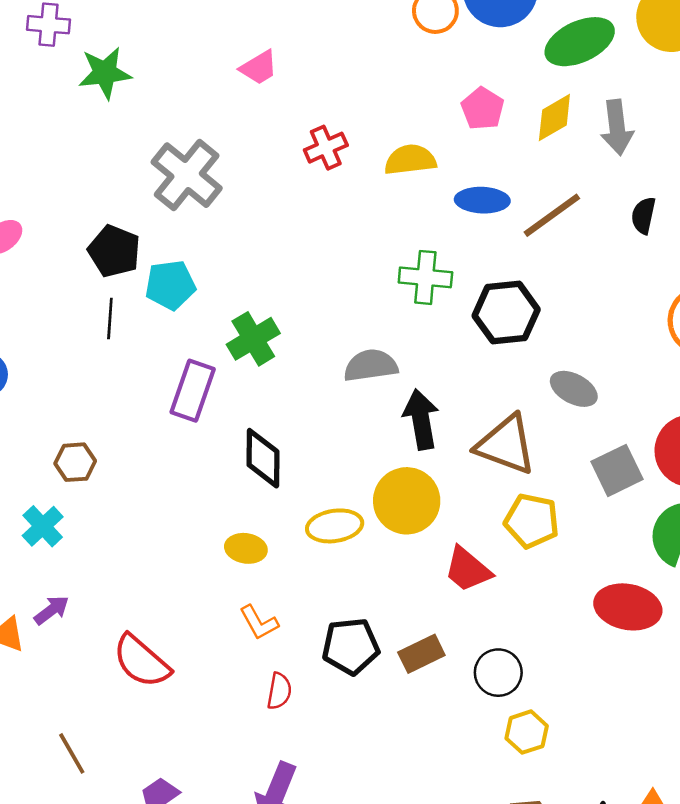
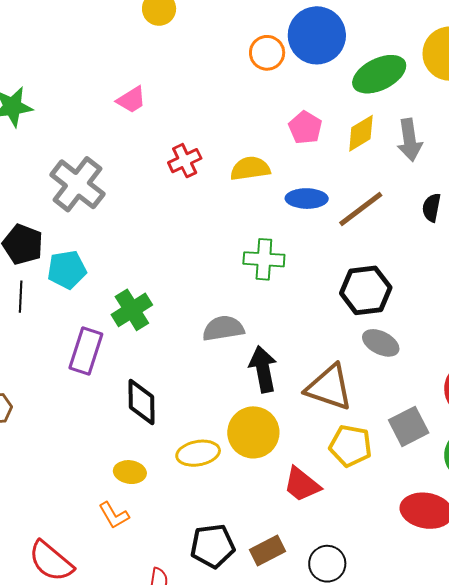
black hexagon: (506, 313) -> (366, 290), moved
gray square: (617, 470) -> (409, 426), moved
orange L-shape: (259, 622) -> (114, 515), moved

